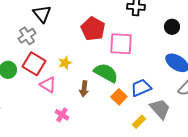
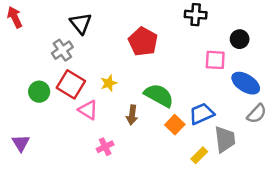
pink square: (121, 44) -> (215, 60), moved, size x0.7
gray trapezoid: (160, 109) -> (225, 139), turned 35
pink cross: (62, 115) -> (105, 147), turned 32

